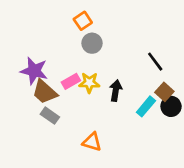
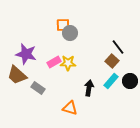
orange square: (83, 21) -> (63, 25), moved, turned 32
black arrow: (116, 91) -> (89, 88), moved
brown trapezoid: (45, 92) -> (17, 75), moved
brown square: (164, 92) -> (112, 61), moved

